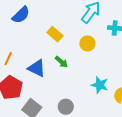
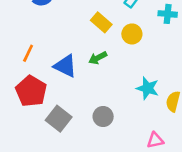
yellow rectangle: (55, 34) -> (101, 22), moved
green arrow: (61, 62) -> (98, 58), turned 112

